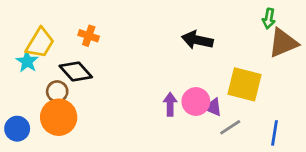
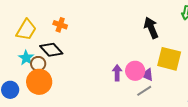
black arrow: (197, 40) -> (151, 28), moved, turned 55
cyan star: (27, 61) -> (26, 58), moved
gray line: (230, 127) -> (144, 91), moved

